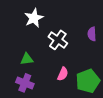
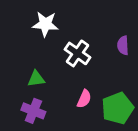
white star: (34, 18) -> (45, 24), turned 30

